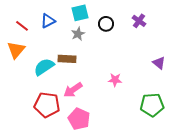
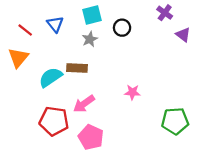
blue triangle: (48, 21) -> (55, 24), turned -42
purple cross: (139, 21) -> (165, 13), moved
purple triangle: (159, 63) -> (183, 35), moved

